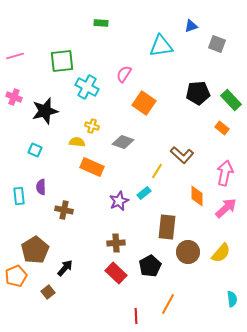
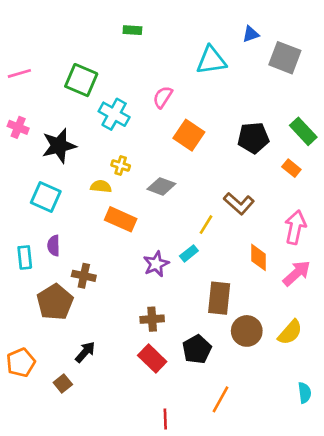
gray square: (217, 44) -> (285, 58), size x1.4
green square: (62, 61) -> (81, 80), turned 30
black pentagon: (198, 93) -> (253, 138), moved
cyan square: (35, 150) -> (46, 197), size x1.6
brown pentagon: (35, 250) -> (55, 302), moved
red line: (136, 316) -> (165, 419), moved

